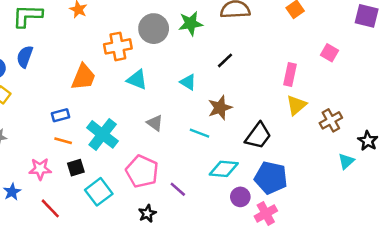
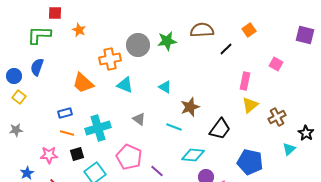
black line: (225, 60) -> (226, 49), moved
orange trapezoid: (83, 77) -> (83, 83), turned 110
cyan cross: (103, 134) -> (98, 128), turned 35
blue pentagon: (271, 178) -> (250, 162), moved

